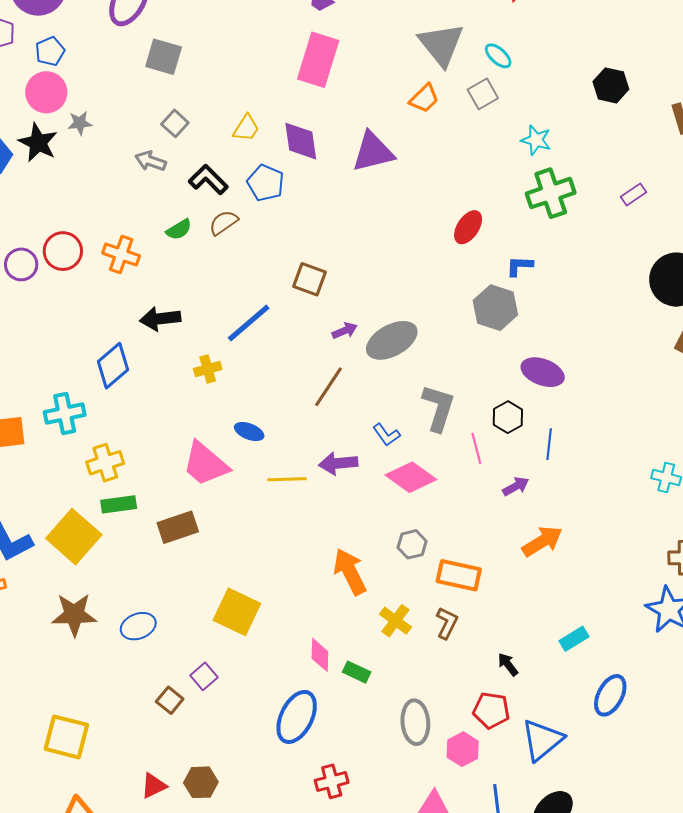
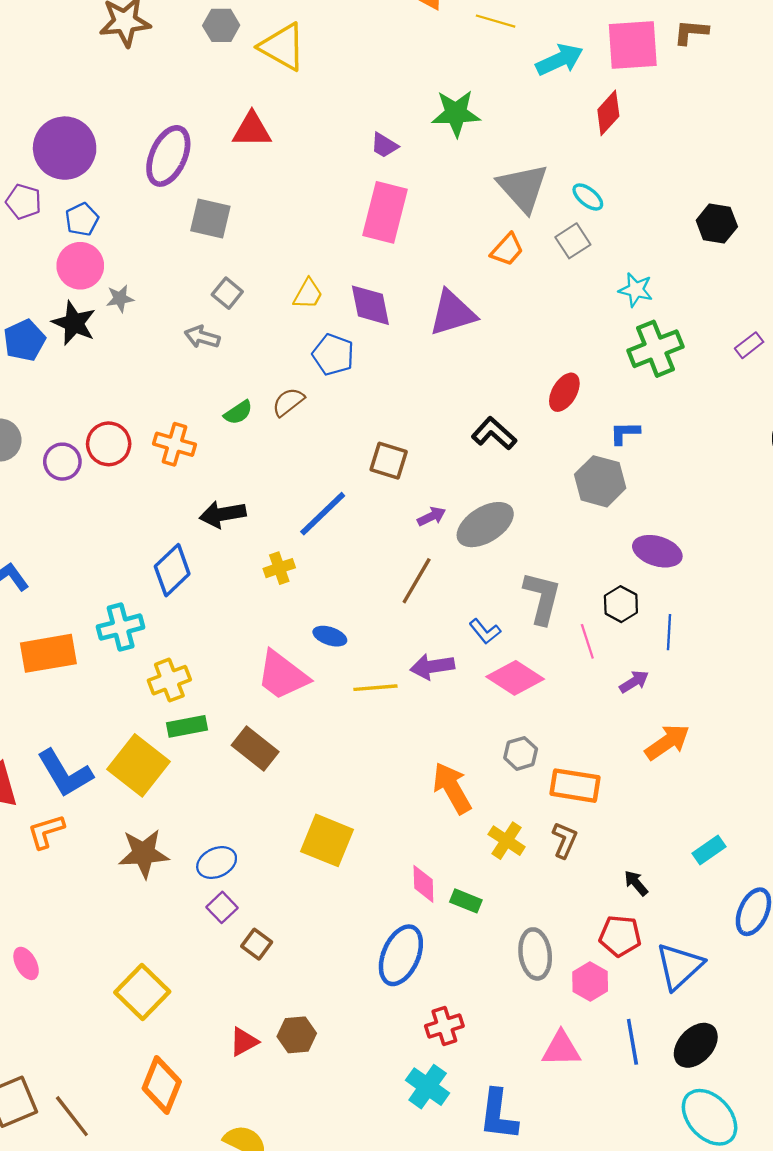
black L-shape: (208, 180) -> (494, 433), moved
brown rectangle: (178, 527) -> (255, 748), turned 60
purple square: (204, 676) -> (222, 907), moved
yellow square: (66, 737) -> (142, 992), turned 33

